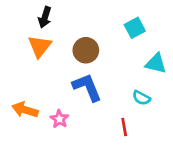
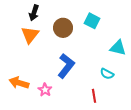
cyan square: (135, 28) -> (92, 21), moved, turned -35
brown circle: (86, 50) -> (63, 28), moved
blue L-shape: (87, 87) -> (66, 66), turned 60

